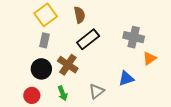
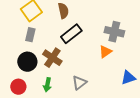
orange triangle: (150, 58) -> (105, 52), moved
blue triangle: (126, 78) -> (128, 78), moved
green arrow: (63, 93) -> (47, 85), turned 32

